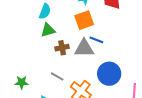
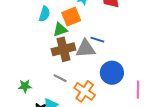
orange square: (84, 20) -> (71, 17), moved
green triangle: (48, 30) -> (60, 30), moved
brown cross: (62, 48) -> (63, 49), size x1.6

